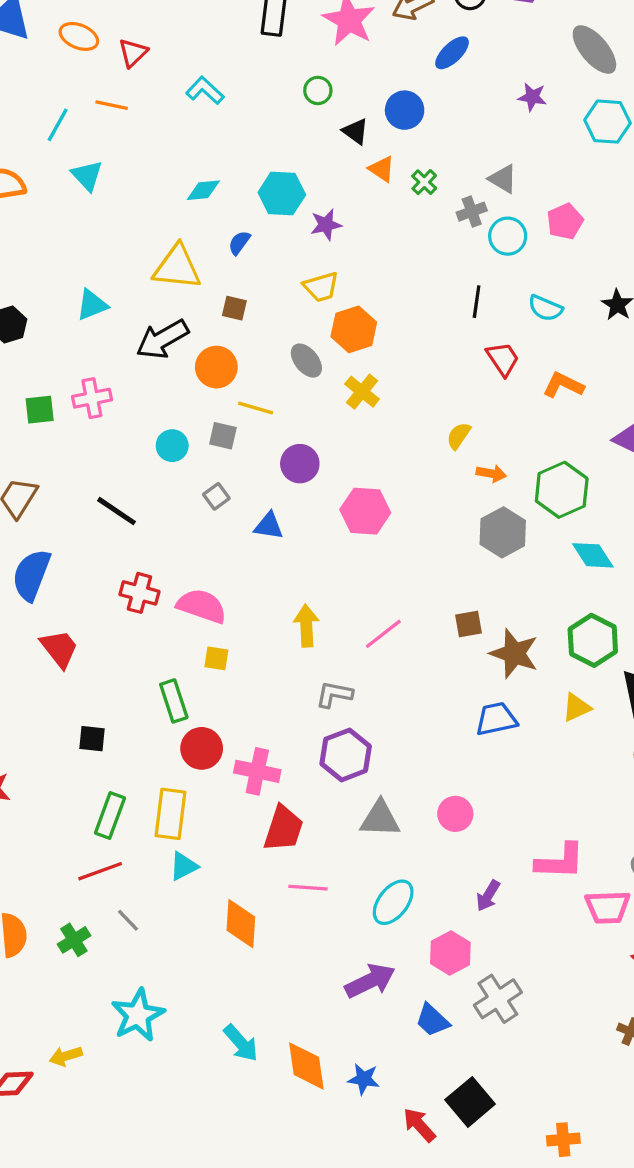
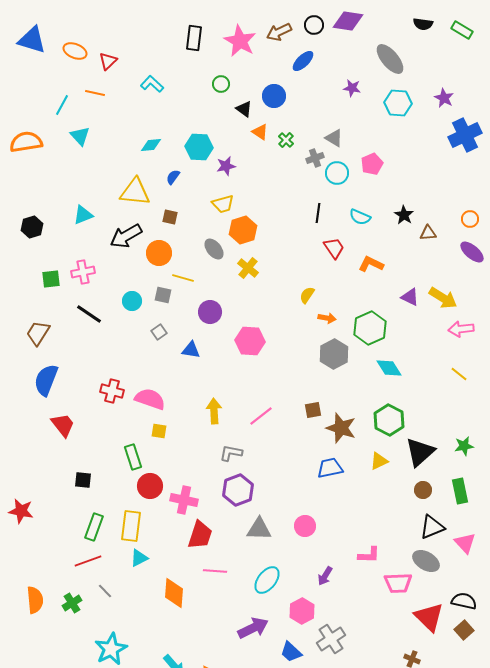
black line: (117, 511) -> (89, 314), moved
pink L-shape: (560, 861) -> (369, 555), size x0.7

